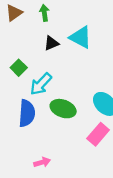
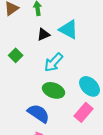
cyan arrow: (41, 84) -> (54, 62), moved
blue semicircle: (27, 113) -> (39, 113), moved, turned -60

